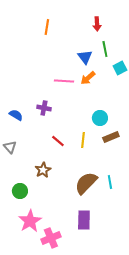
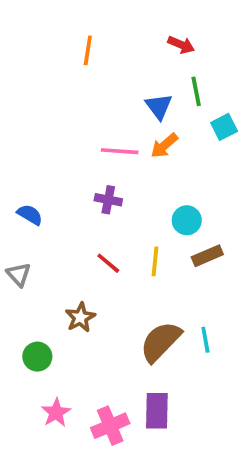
red arrow: (97, 24) -> (181, 45), turned -64
purple cross: (44, 108) -> (108, 200), moved
pink star: (30, 221) -> (56, 413), size x0.7
pink cross: (51, 238) -> (110, 426), moved

